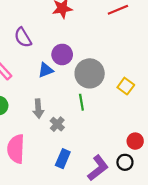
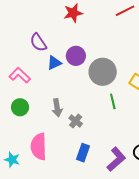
blue triangle: (46, 70) -> (54, 63), moved
green line: (81, 102) -> (113, 101), moved

